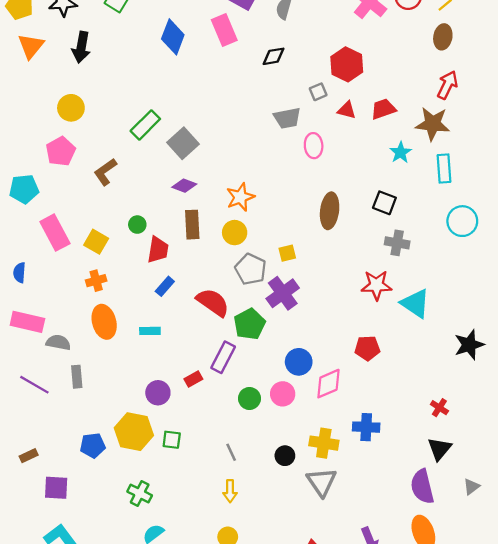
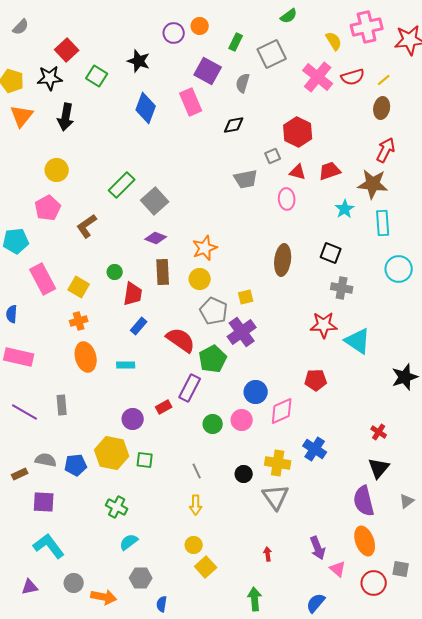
pink ellipse: (314, 146) -> (287, 199), moved
gray semicircle: (58, 342) -> (46, 460), moved
blue cross: (366, 427) -> (315, 449), turned 30

